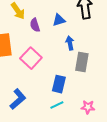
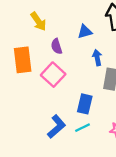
purple semicircle: (35, 25) -> (56, 46), moved
blue L-shape: (18, 99) -> (56, 127), moved

